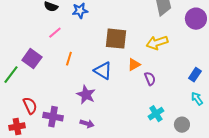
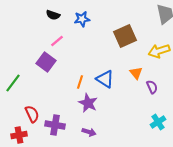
brown square: (116, 39) -> (125, 36), moved, turned -30
purple square: (32, 59) -> (46, 62), moved
orange line: (69, 59) -> (80, 82), moved
orange triangle: (134, 65) -> (136, 73), turned -40

